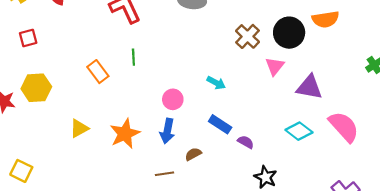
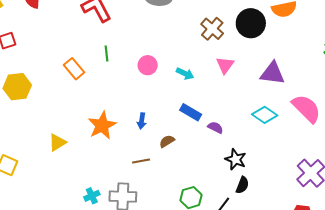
pink triangle: (275, 66) -> (225, 65), moved
pink circle: (173, 99) -> (148, 65), moved
yellow triangle: (79, 128) -> (57, 142), moved
blue arrow: (167, 131) -> (142, 121), size x0.7

